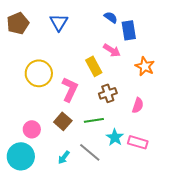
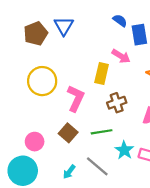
brown pentagon: (18, 23) -> (36, 33), moved
yellow rectangle: (94, 66) -> (102, 73), turned 42

